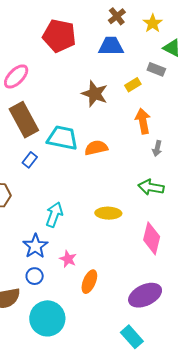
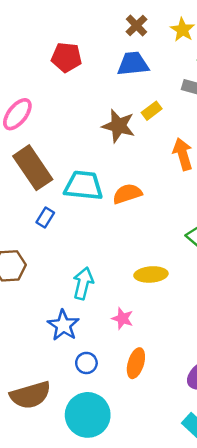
red pentagon: (59, 36) -> (66, 57), size x0.7
yellow rectangle: (133, 85) -> (152, 111), moved
pink star: (68, 259) -> (122, 318), moved
blue circle: (35, 276) -> (86, 363), moved

